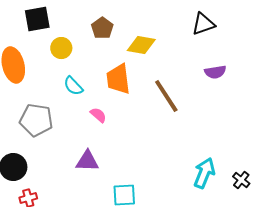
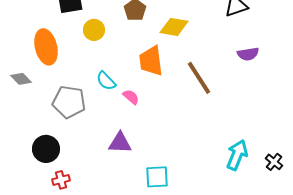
cyan semicircle: (73, 86) -> (106, 81), moved

